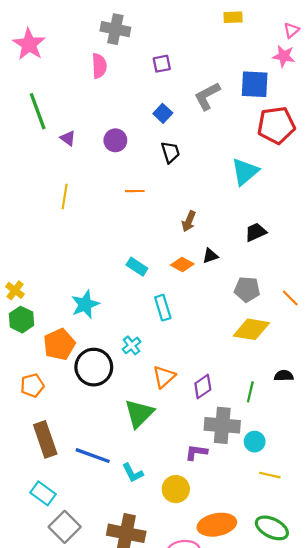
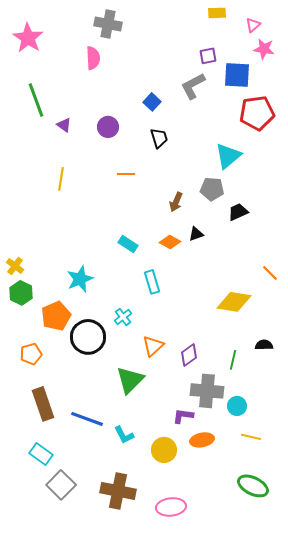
pink triangle: (291, 30) -> (253, 25), moved
purple square: (162, 64) -> (208, 56), moved
gray pentagon: (247, 289) -> (212, 189), moved
orange ellipse: (217, 525) -> (202, 440), moved, size x0.7

